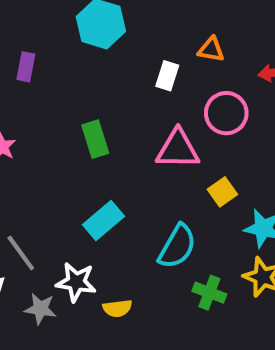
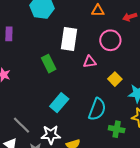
white rectangle: (167, 76) -> (69, 39), moved, size x1.6
pink triangle: (178, 149) -> (90, 62), size x0.6

